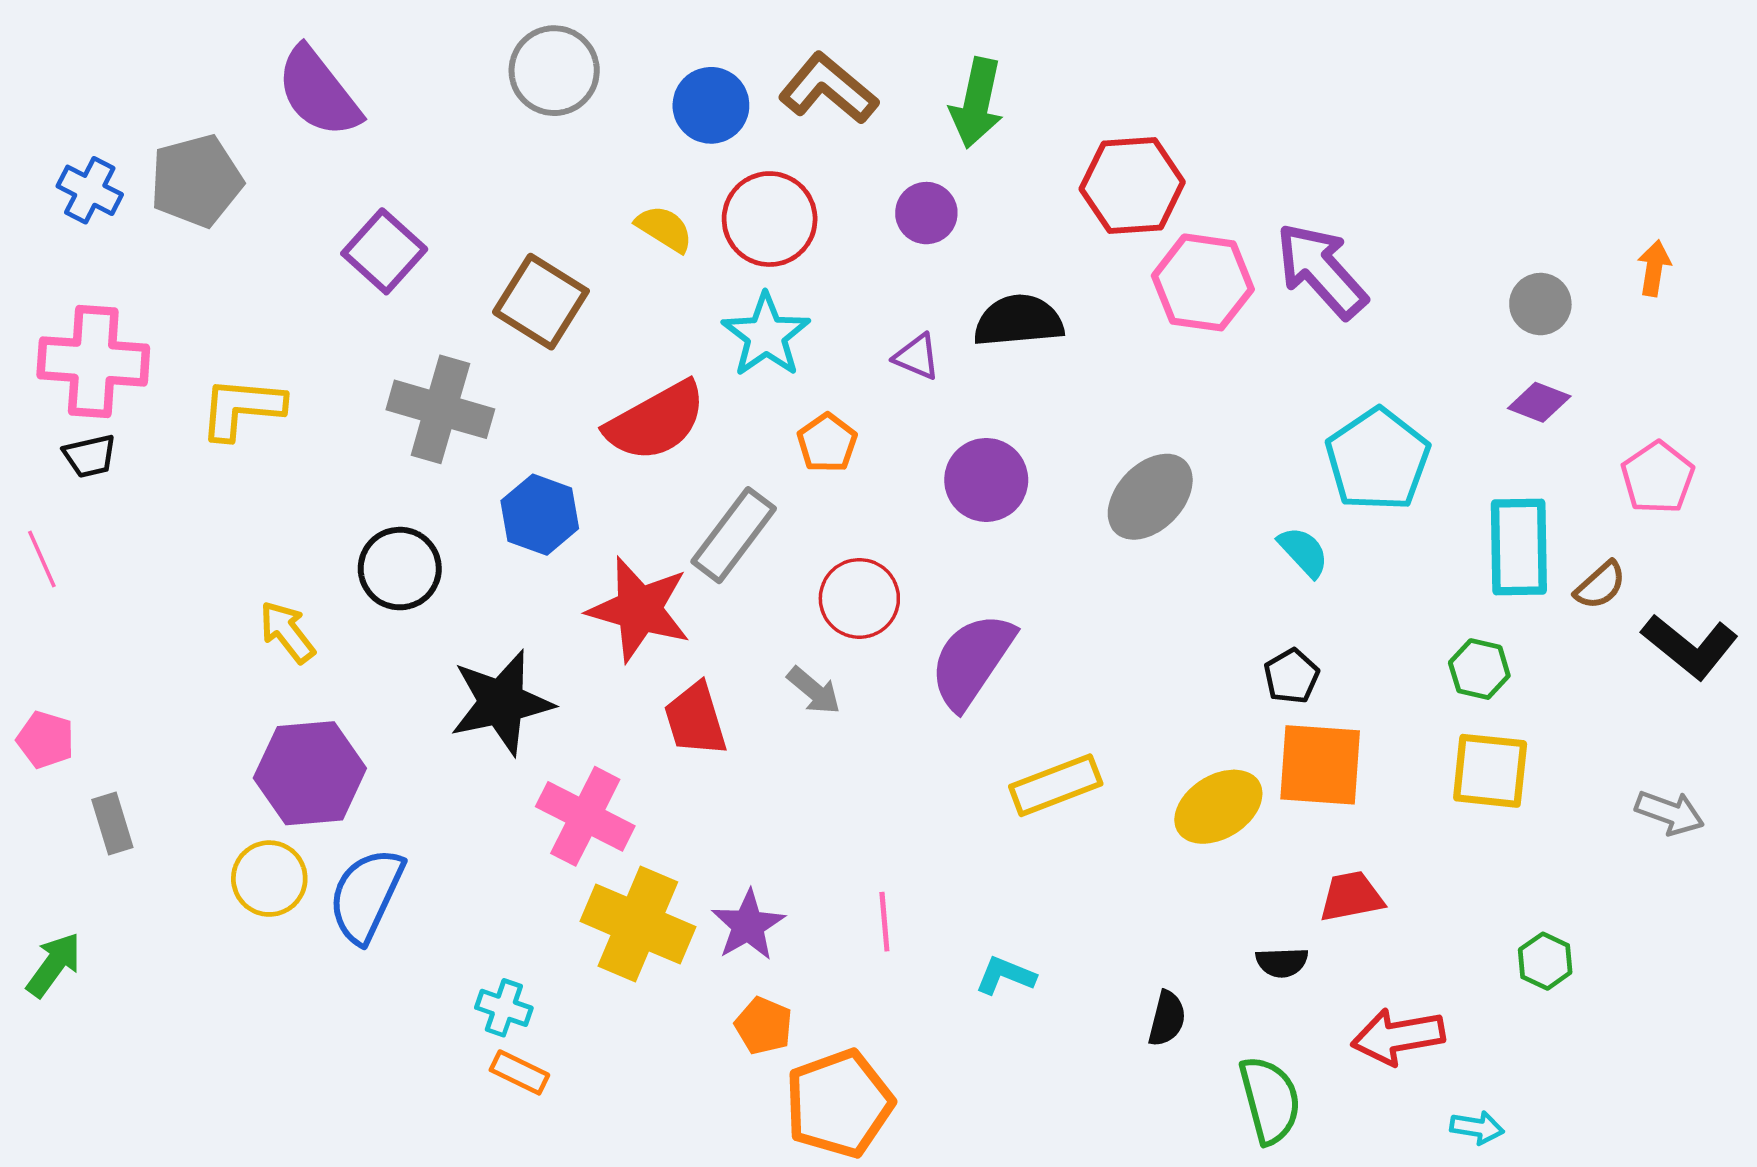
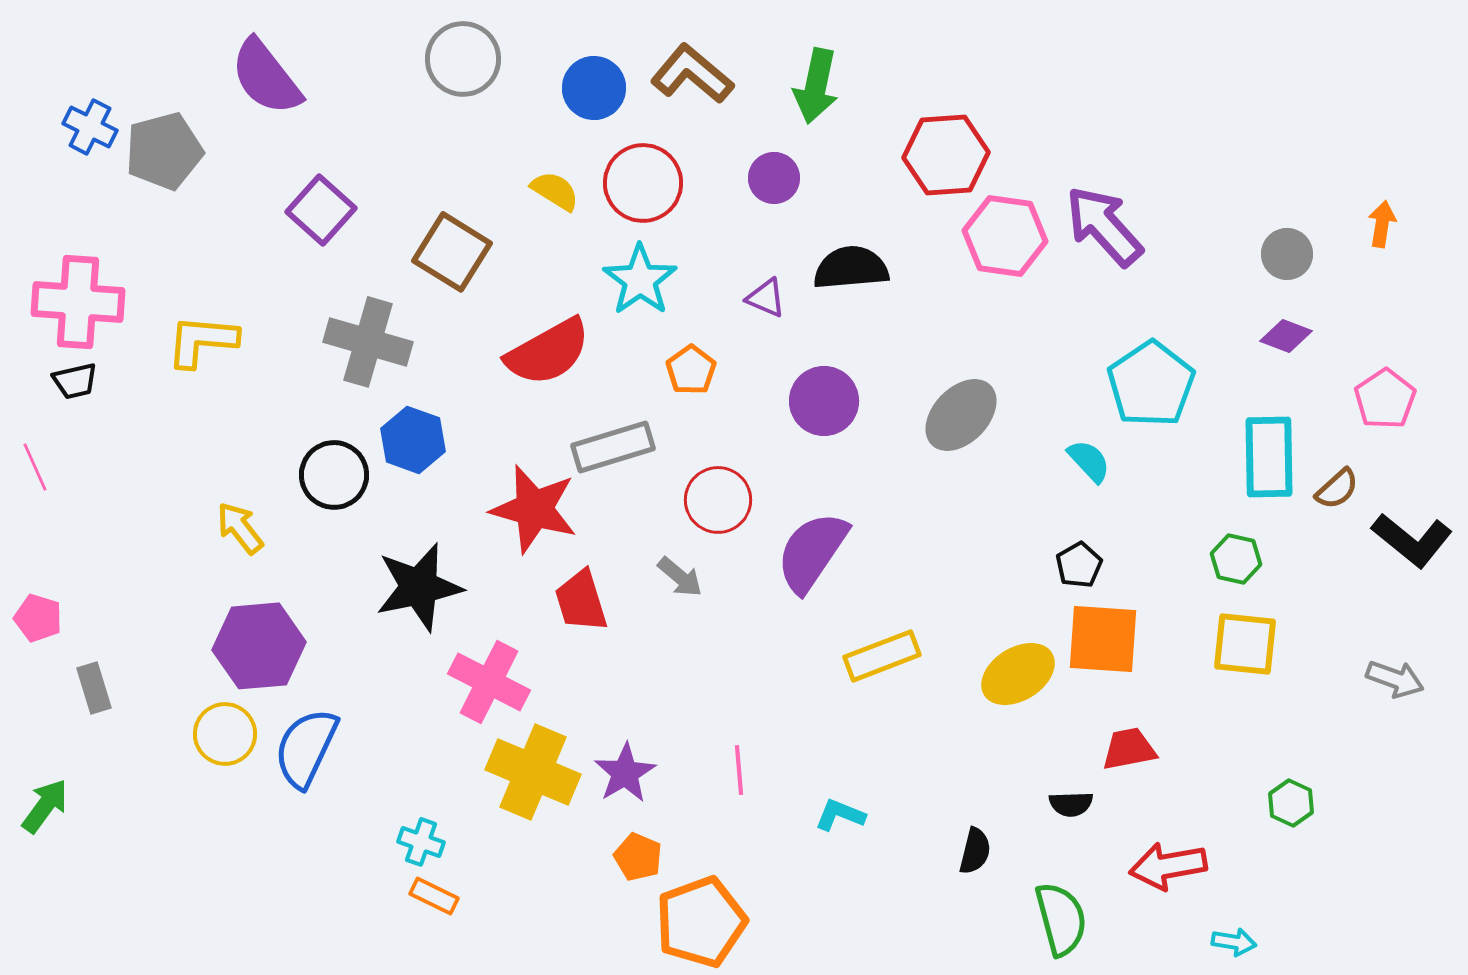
blue cross: (90, 190) -> (90, 127), moved
blue hexagon: (540, 515) -> (413, 440), moved
gray rectangle: (734, 535) -> (613, 447), turned 36

